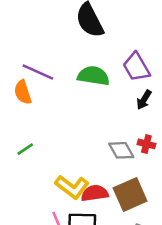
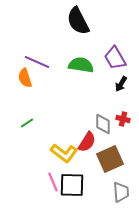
gray diamond: (121, 150) -> (103, 124), turned 30
red semicircle: (95, 193) -> (87, 142), moved, turned 130

